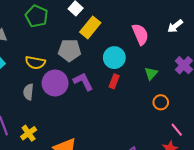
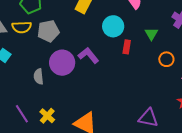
gray pentagon: (70, 50) -> (48, 31), moved
yellow semicircle: (35, 63) -> (22, 27), moved
red rectangle: (114, 81) -> (127, 47), moved

